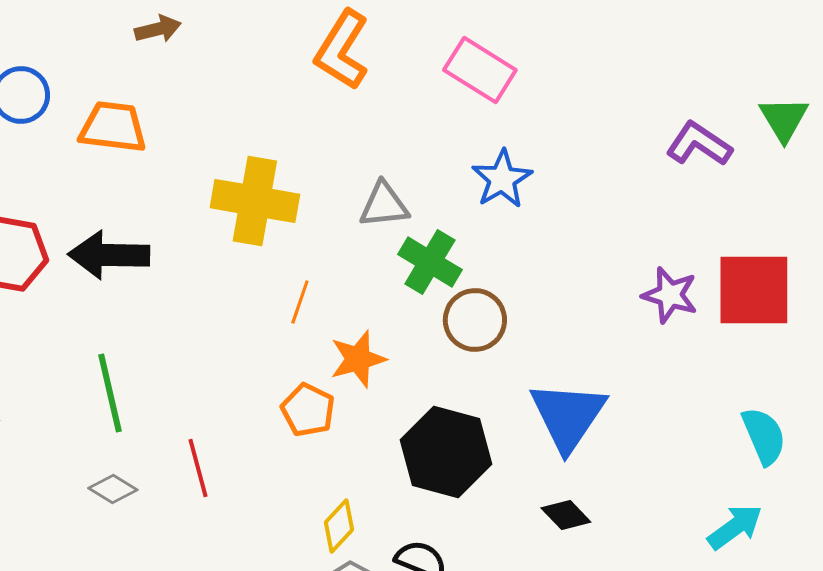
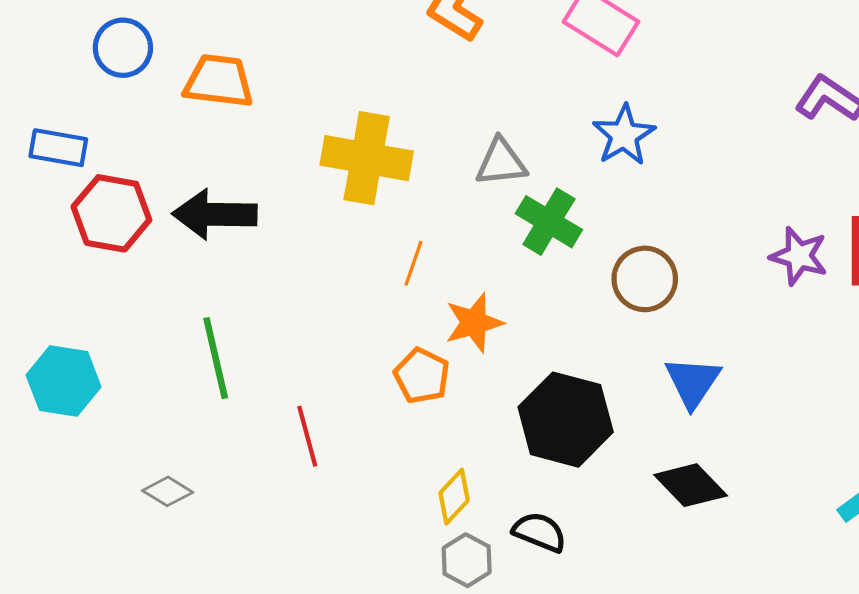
brown circle: (475, 320) -> (645, 279), moved
blue triangle: (568, 416) -> (693, 382), size x0.7
gray diamond: (113, 489) -> (168, 491), moved
black diamond: (566, 515) -> (691, 485), size x1.4

